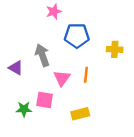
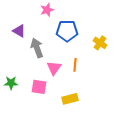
yellow cross: (115, 49) -> (100, 43), turned 32
purple triangle: (16, 68) -> (19, 31), moved
green star: (24, 109) -> (11, 83), moved

